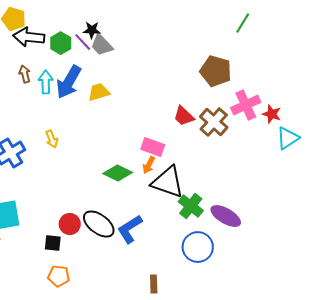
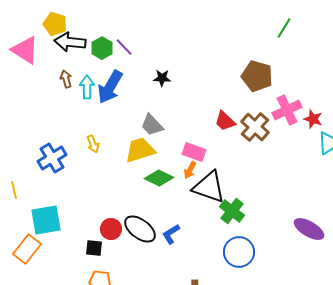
black star: (92, 30) -> (162, 78), moved
gray trapezoid: (102, 45) -> (152, 125), moved
yellow trapezoid: (99, 92) -> (140, 150), moved, size x1.4
purple ellipse: (226, 216) -> (309, 229), moved
blue L-shape: (130, 229) -> (171, 234), size x0.7

